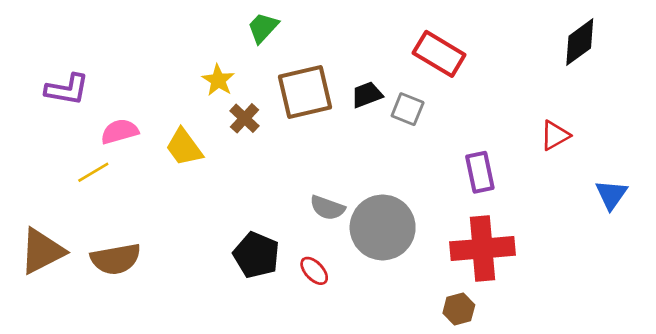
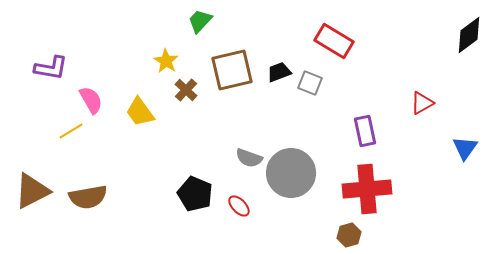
black diamond: (580, 42) -> (469, 35), moved
pink semicircle: (120, 131) -> (91, 100), turned 76

